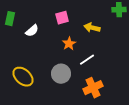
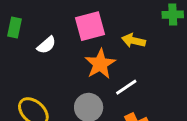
pink square: (62, 18) -> (90, 26), size x1.5
orange star: (69, 44) -> (100, 64), size x1.5

